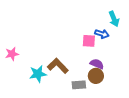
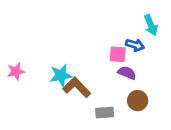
purple semicircle: (97, 64) -> (127, 73), moved
cyan star: (38, 74) -> (61, 75), moved
brown circle: (96, 76) -> (138, 101), moved

